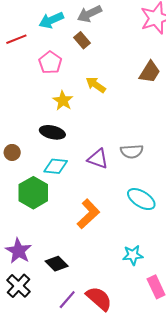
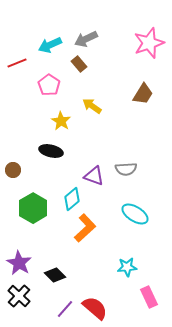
cyan diamond: (56, 166) -> (72, 199), moved, turned -45

